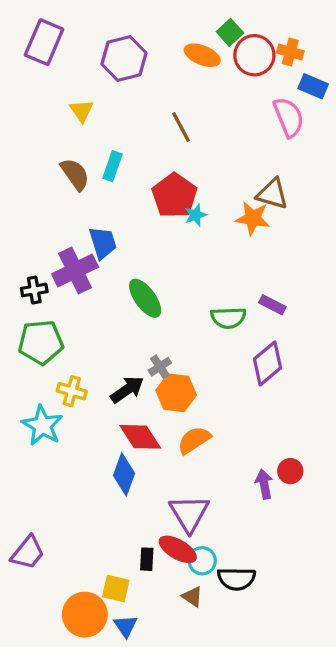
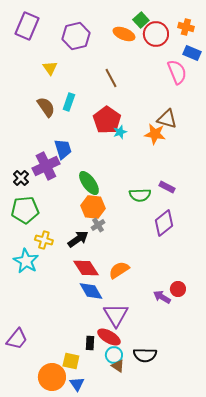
orange cross: (290, 52) -> (186, 27), moved
black cross: (34, 290) -> (21, 178), turned -35
orange hexagon: (176, 393) -> (93, 207), moved
blue diamond: (124, 474) -> (91, 291), moved, turned -50
purple arrow: (264, 484) -> (162, 297), turned -48
cyan circle: (202, 561) -> (114, 355), moved

